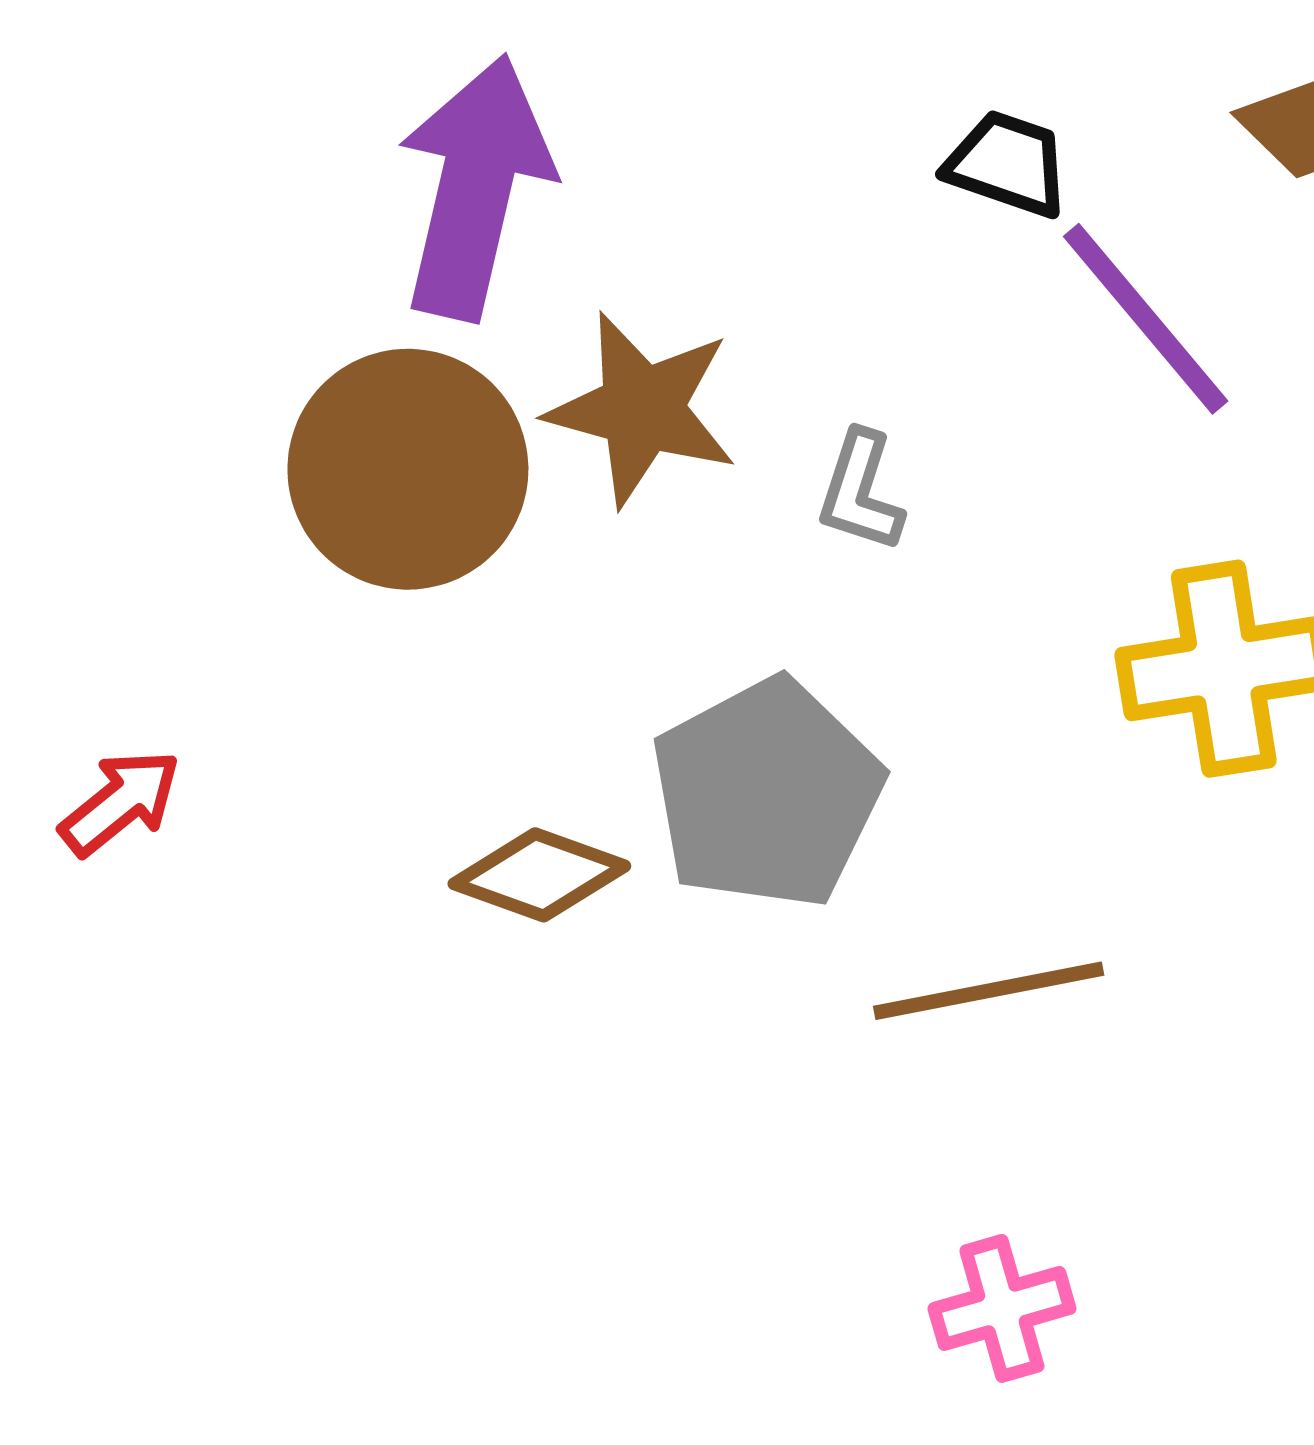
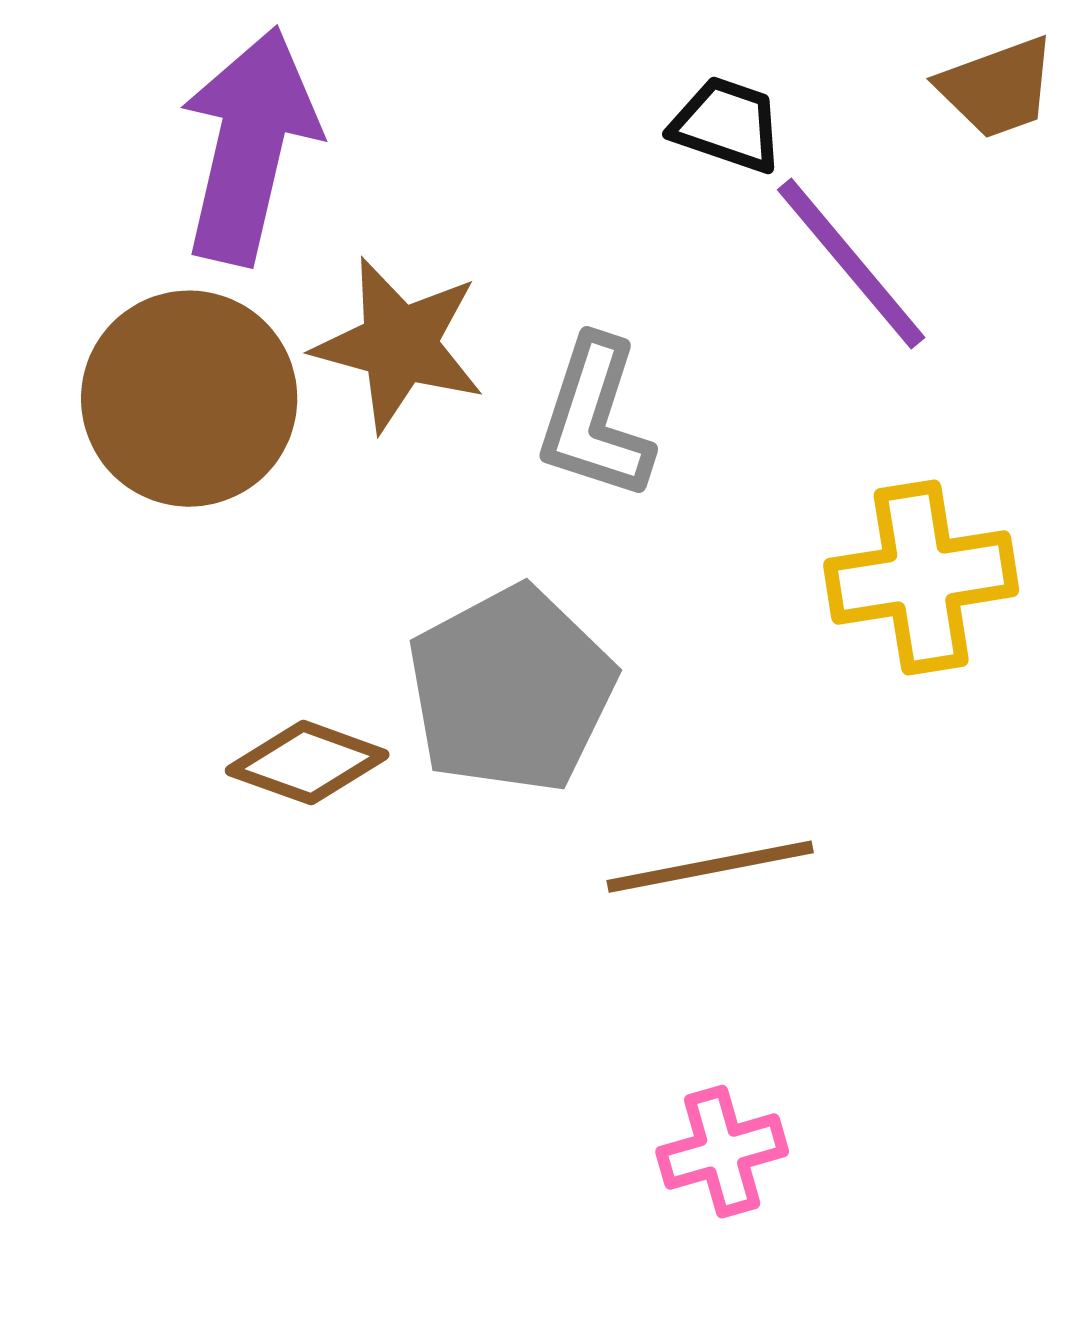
gray L-shape: (860, 491) -> (595, 419), size x1.5

